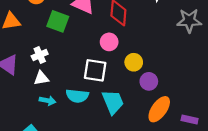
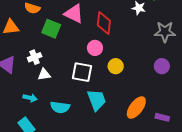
white triangle: (41, 78) -> (44, 74), moved
purple circle: (149, 81) -> (162, 66), moved
cyan semicircle: (77, 96) -> (60, 107), moved
cyan arrow: (48, 101) -> (30, 98), moved

